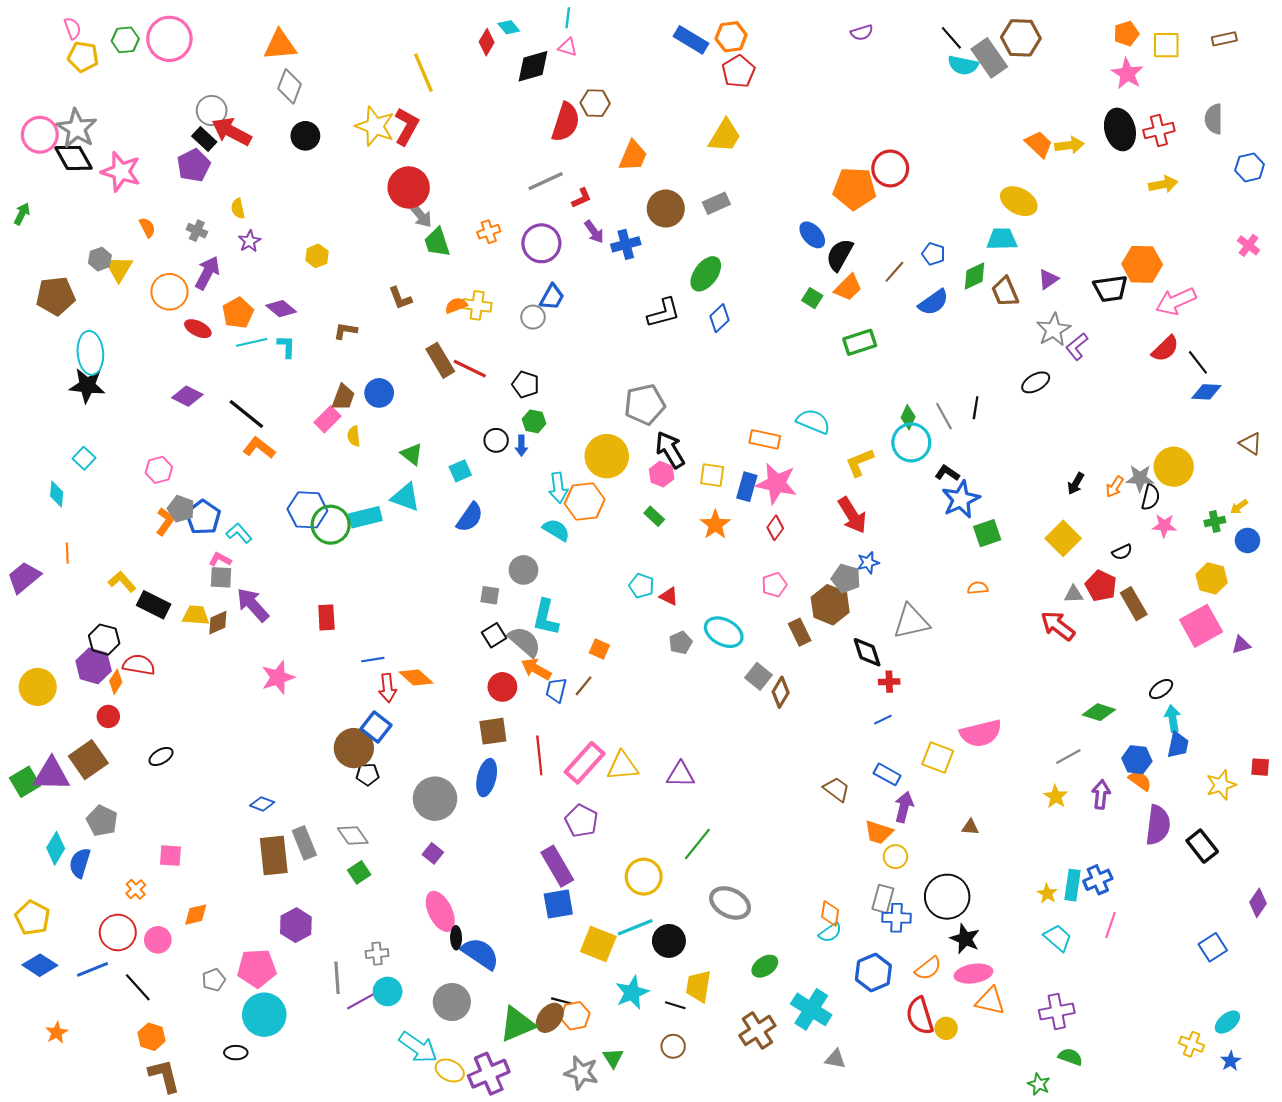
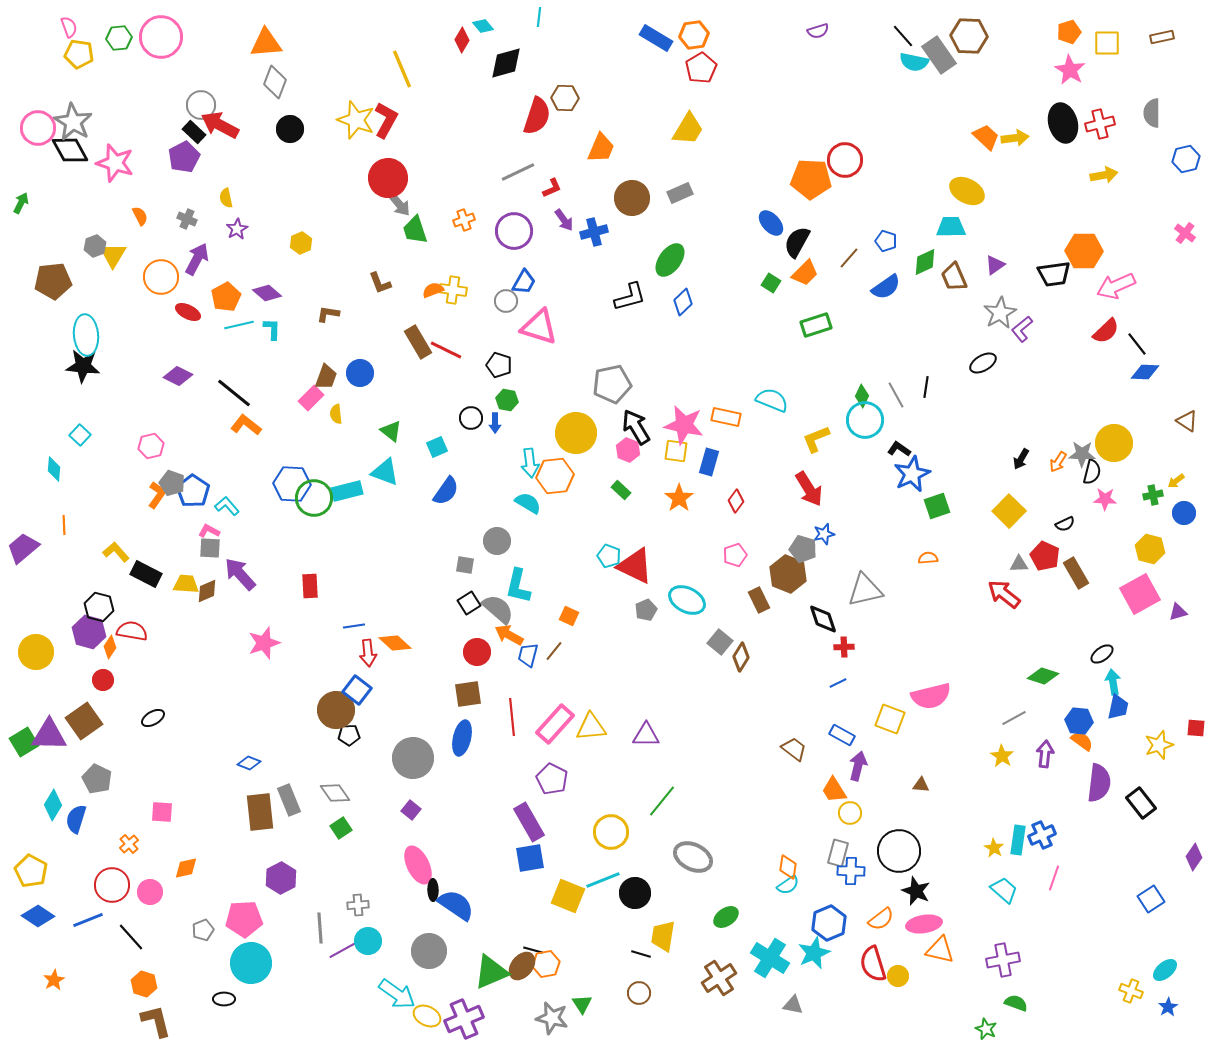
pink triangle: (568, 47) -> (539, 327), moved, size x2.0
pink star: (776, 484) -> (684, 425), moved
red triangle: (669, 596) -> (635, 566), size x2.0
orange trapezoid: (879, 832) -> (834, 790), turned 40
cyan star: (632, 993) -> (814, 953), moved

